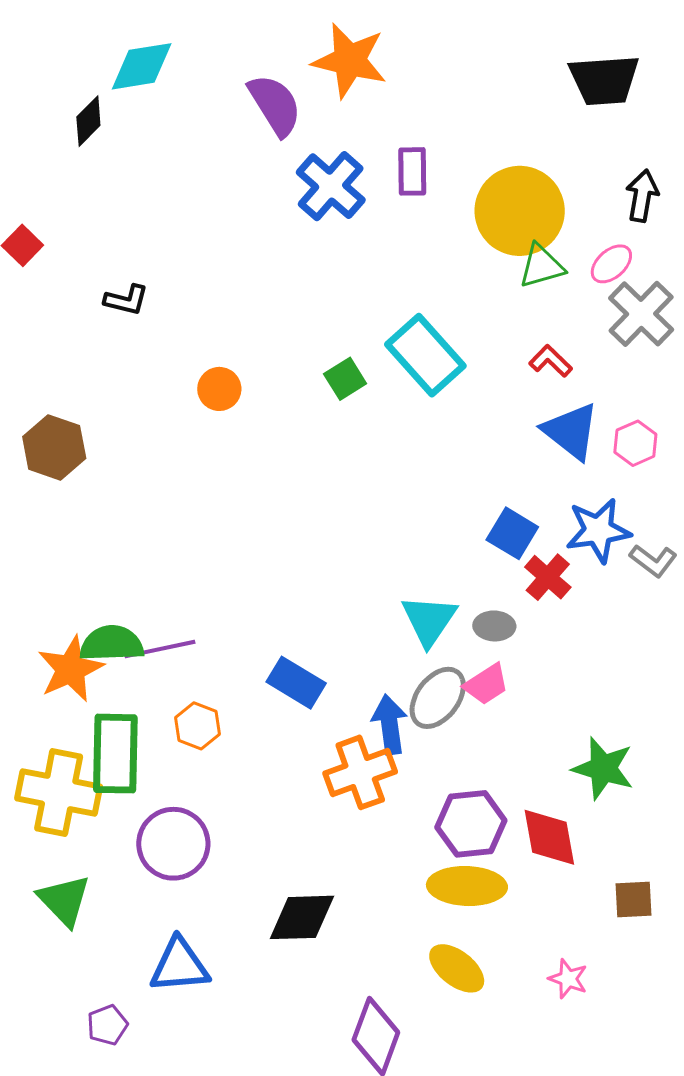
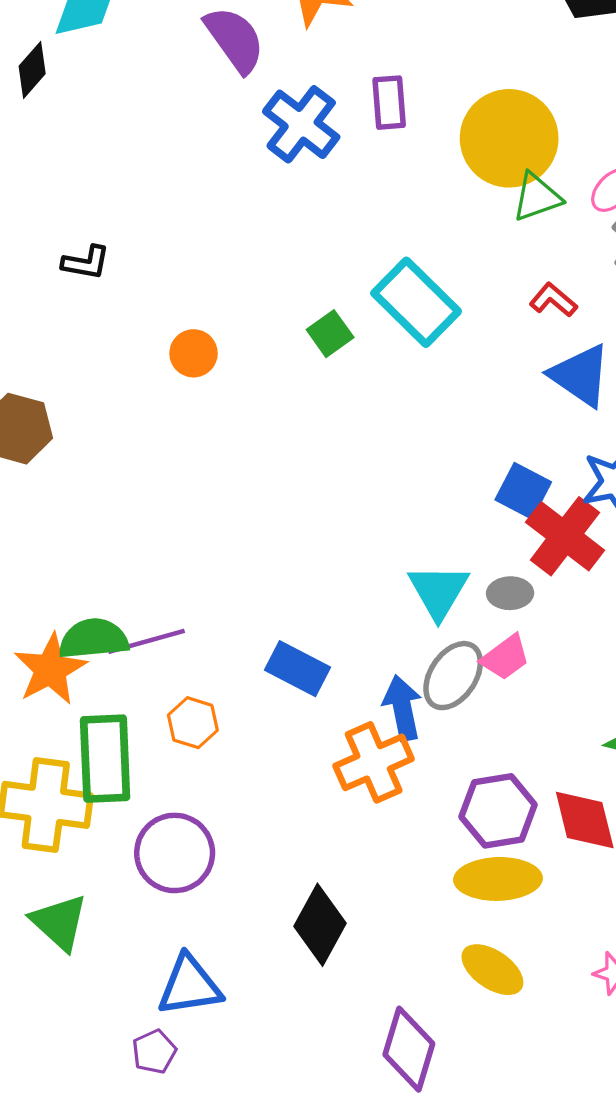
red cross: (548, 577) -> (565, 536), size x1.5
black diamond: (302, 917) -> (320, 925), turned -56
purple pentagon: (107, 1025) -> (154, 1052), moved

